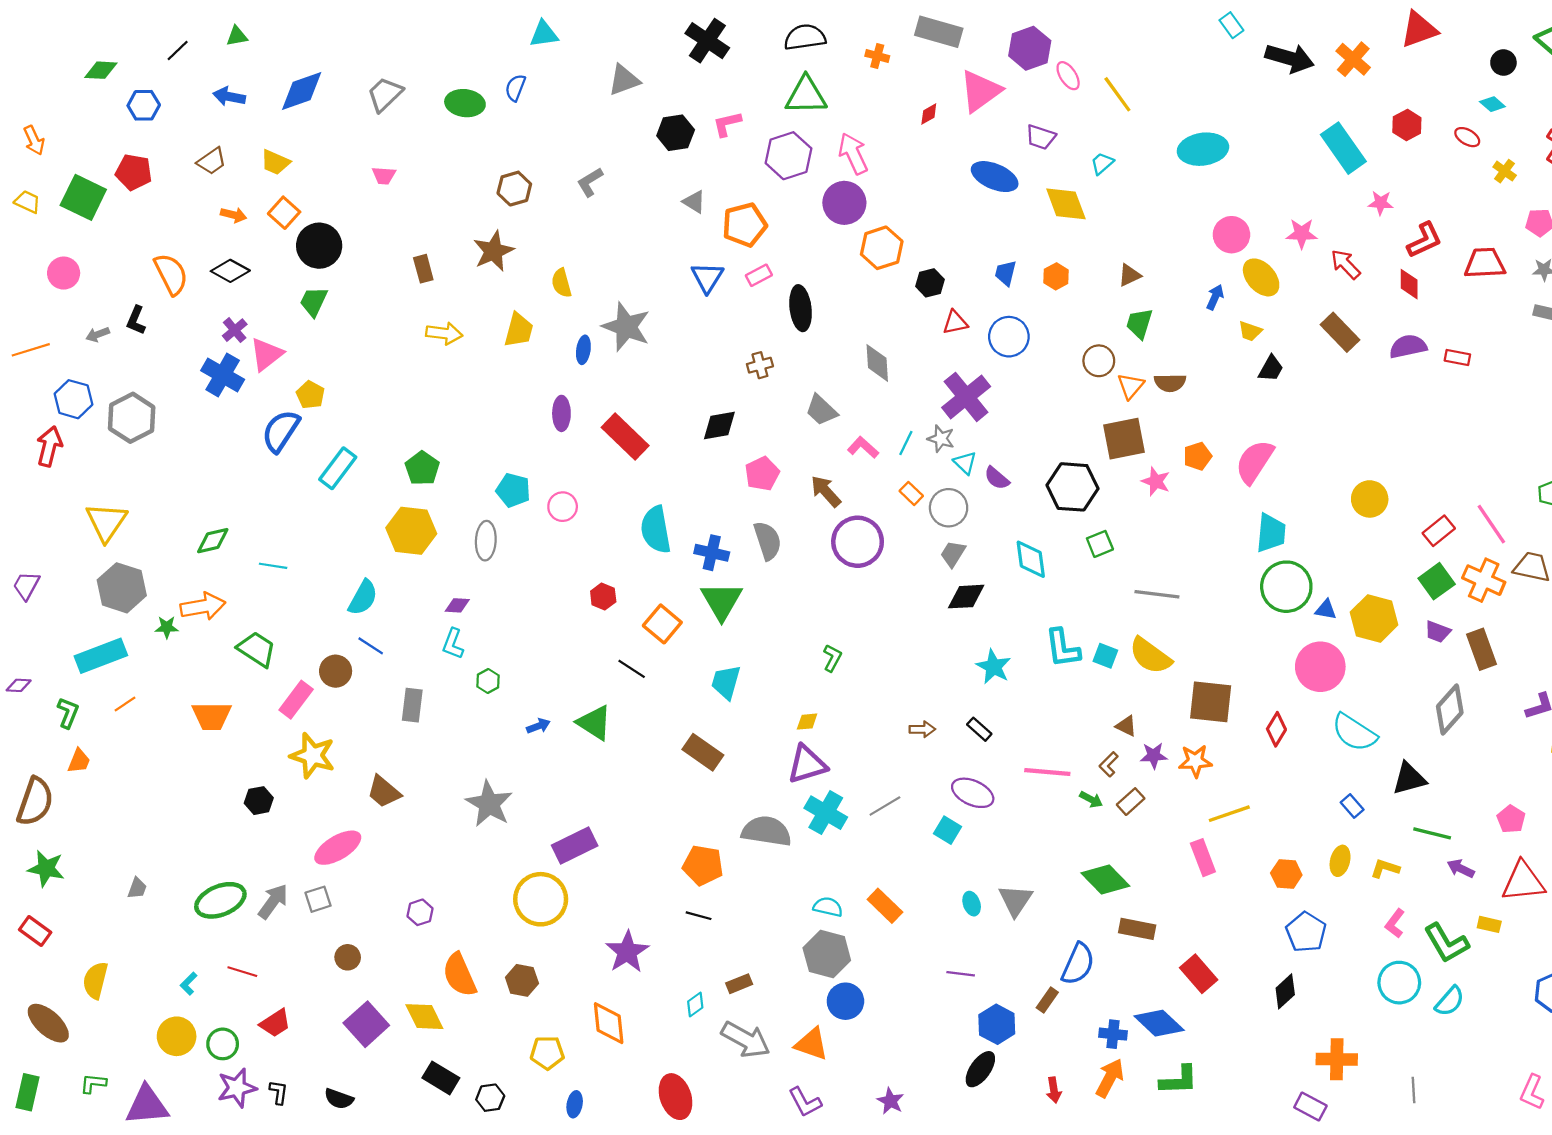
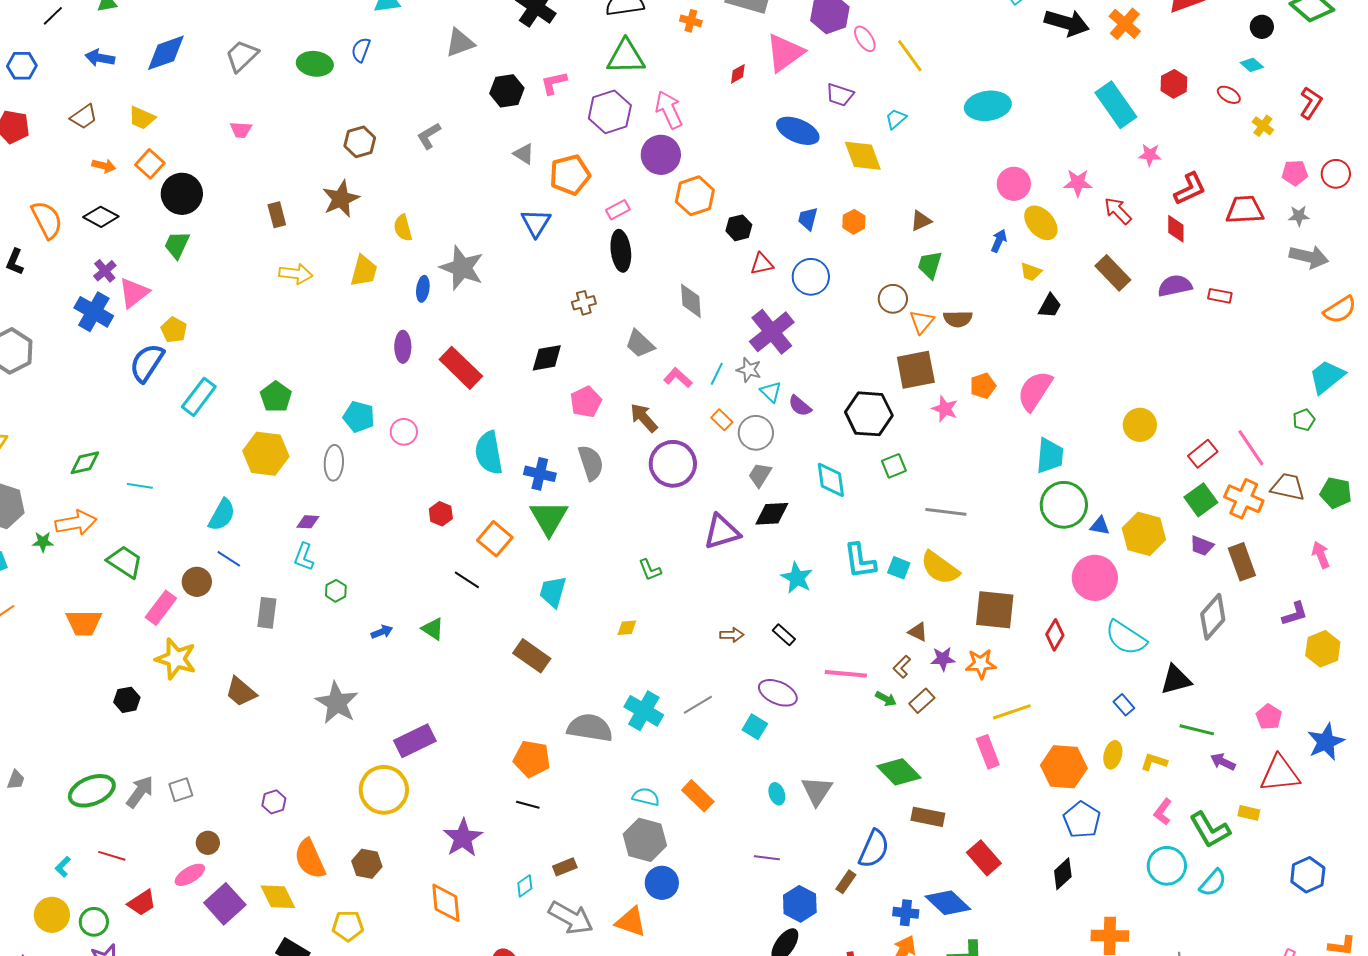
pink rectangle: (759, 275) -> (618, 210), moved
green L-shape: (832, 658) -> (650, 570), turned 130
green triangle: (594, 723) -> (433, 629), size x0.7
purple triangle: (807, 764) -> (722, 532), moved
pink ellipse: (338, 848) -> (190, 875), moved, size x0.7
orange hexagon: (1286, 874) -> (1064, 767), size x1.6
yellow pentagon: (547, 1053) -> (348, 926), moved

